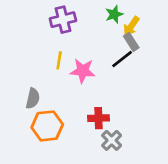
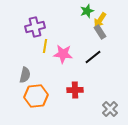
purple cross: (63, 20) -> (35, 27), moved
black line: (122, 59) -> (93, 57), moved
gray cross: (112, 140) -> (110, 109), moved

